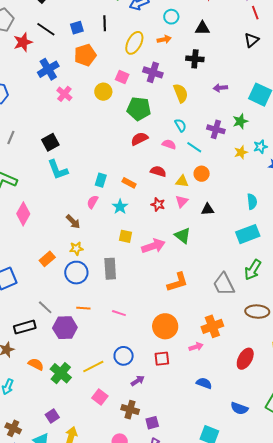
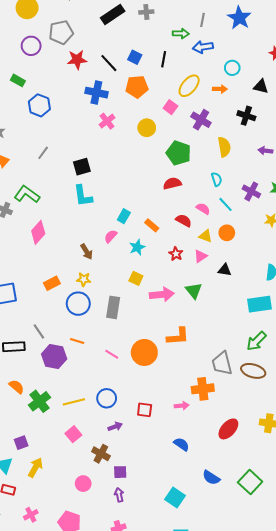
blue square: (77, 28) -> (135, 57), turned 32
black line: (46, 29) -> (109, 63), moved
blue cross: (48, 69) -> (96, 93), turned 30
pink square: (122, 77) -> (170, 107), moved
pink semicircle: (169, 144) -> (203, 209), moved
gray trapezoid: (224, 284) -> (222, 363), moved
brown ellipse: (257, 312) -> (253, 371), moved
orange circle: (165, 326) -> (144, 352), moved

